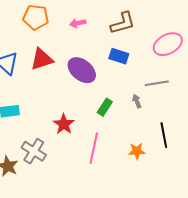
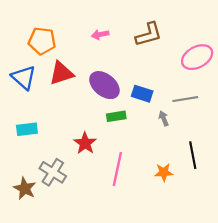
orange pentagon: (36, 17) -> (42, 41), moved
blue rectangle: (119, 56) -> (142, 94), moved
green rectangle: (105, 107) -> (116, 116), moved, turned 48

